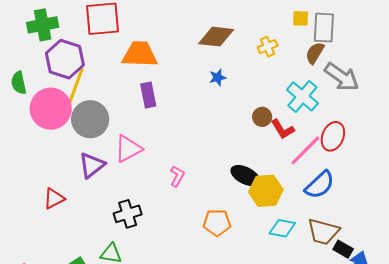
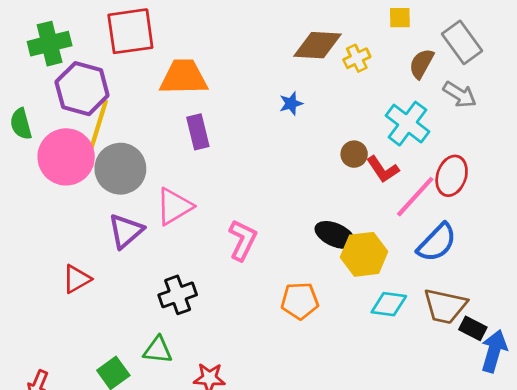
gray rectangle: (324, 28) -> (462, 42), moved, turned -36
brown diamond: (216, 37) -> (317, 45), moved
gray arrow: (342, 77) -> (460, 94), size x0.7
pink L-shape: (177, 176) -> (243, 240), size x1.4

